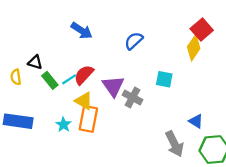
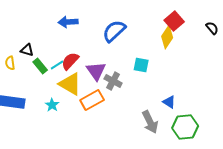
blue arrow: (82, 31) -> (68, 22), turned 144
blue semicircle: (134, 41) -> (114, 31), size x1.4
yellow triangle: (84, 101) -> (70, 84), size x1.4
orange rectangle: (88, 119) -> (92, 100), moved, turned 50

